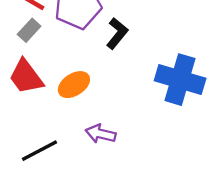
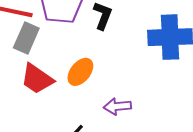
gray rectangle: (29, 30) -> (26, 38), size x1.4

